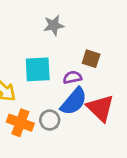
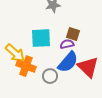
brown square: (91, 59) -> (73, 34), moved
orange cross: (20, 123) -> (26, 66), moved

